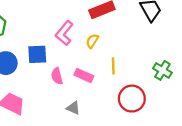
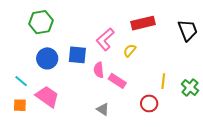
yellow line: (113, 66) -> (163, 81), moved
pink semicircle: (57, 76) -> (99, 70), moved
red circle: (132, 99) -> (149, 103), moved, size x0.7

